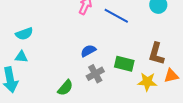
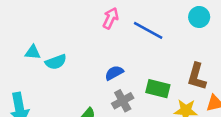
cyan semicircle: (24, 34) -> (56, 62), moved
cyan triangle: (21, 57) -> (33, 52), moved

